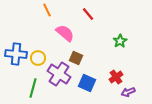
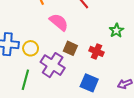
red cross: (116, 77) -> (97, 51), moved, turned -32
blue square: (87, 83) -> (89, 83), moved

